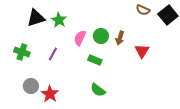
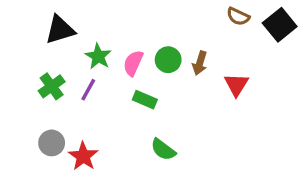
green star: (59, 20) -> (98, 56), moved
green cross: (22, 52) -> (52, 86), moved, turned 35
green rectangle: (95, 60) -> (145, 100), moved

